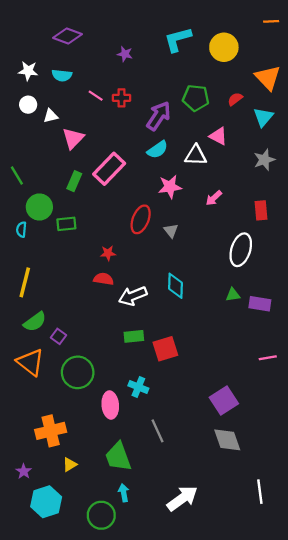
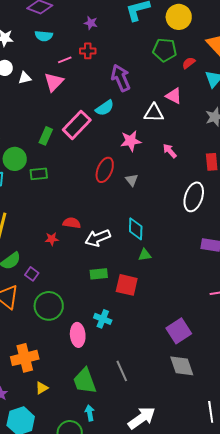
cyan semicircle: (62, 75) -> (44, 36), moved
pink line: (96, 96) -> (65, 60), turned -56
red cross: (122, 98) -> (88, 51), moved
green pentagon: (196, 98) -> (165, 50), moved
purple arrow: (159, 116) -> (121, 78), turned -56
pink triangle: (73, 138) -> (54, 82), moved
cyan semicircle: (158, 150) -> (105, 108), moved
pink arrow: (214, 198) -> (170, 151), turned 91
red star: (108, 253) -> (52, 239), moved
green triangle: (233, 295) -> (145, 255), moved
red square: (165, 349) -> (127, 285), turned 30
gray line: (158, 431) -> (122, 371), moved

